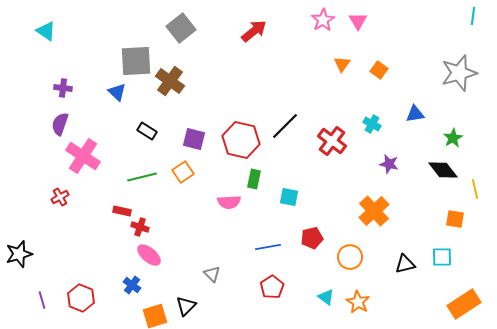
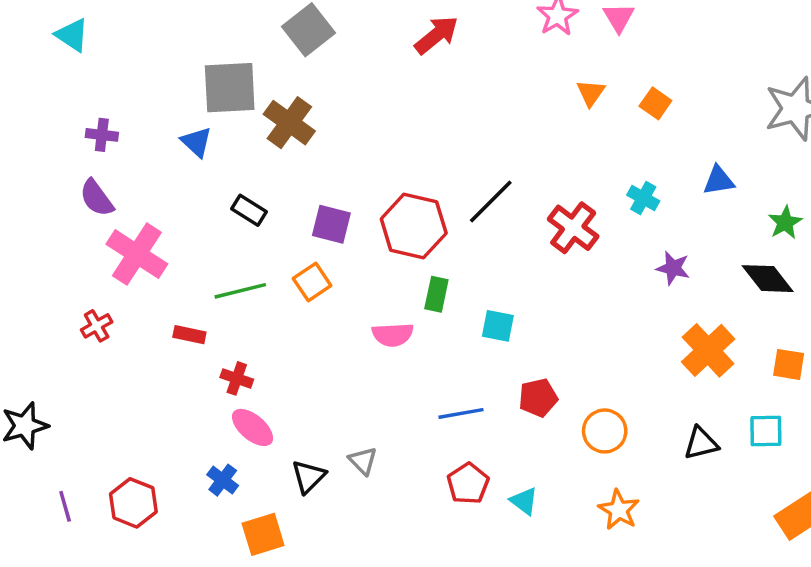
purple semicircle: (60, 124) -> (97, 198), turned -55
red rectangle: (122, 211) -> (189, 335), moved
orange cross: (374, 211) -> (708, 350), moved
cyan triangle: (326, 297) -> (524, 501), moved
black triangle: (186, 306) -> (309, 477), moved

